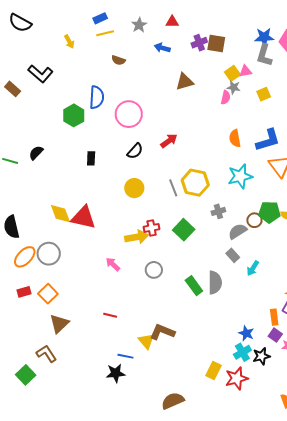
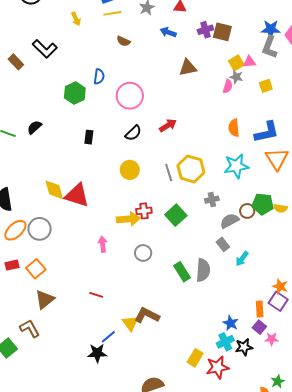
blue semicircle: (97, 97) -> (99, 77), size x0.7
pink arrow: (113, 264) -> (103, 244), turned 35
blue line: (125, 356) -> (108, 337), turned -56

